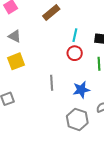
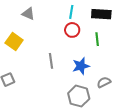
gray triangle: (15, 36) -> (28, 14), moved
yellow square: (16, 61) -> (14, 42), turned -30

